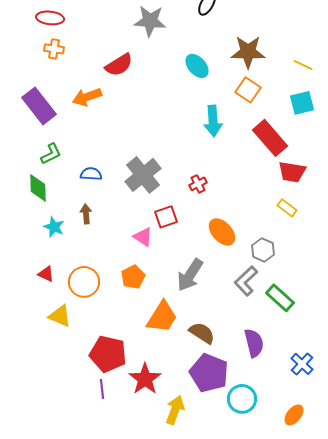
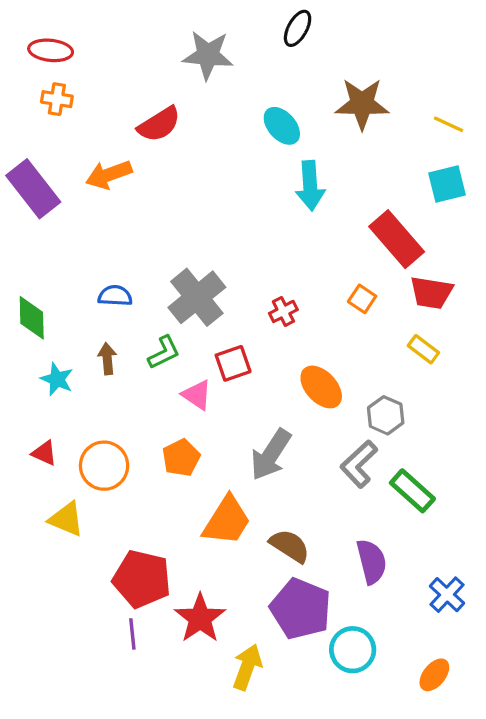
orange square: (248, 90) -> (362, 299), moved, size x0.7
cyan arrow: (213, 121) -> (310, 186), moved
green L-shape: (51, 154) -> (164, 352), moved

